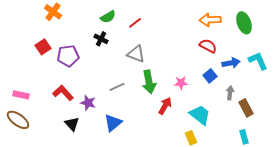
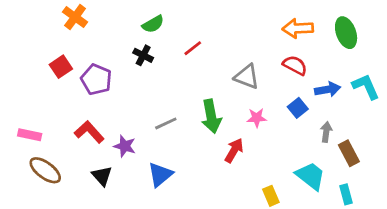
red line: (135, 23) -> (193, 48), moved
gray triangle: (136, 54) -> (247, 77), moved
purple pentagon: (68, 56) -> (96, 79), turned 30
cyan trapezoid: (200, 115) -> (311, 176), moved
brown ellipse: (18, 120) -> (45, 170), moved

